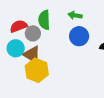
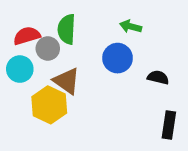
green arrow: (75, 15) -> (131, 26), moved
brown triangle: (32, 55) -> (67, 81), moved

